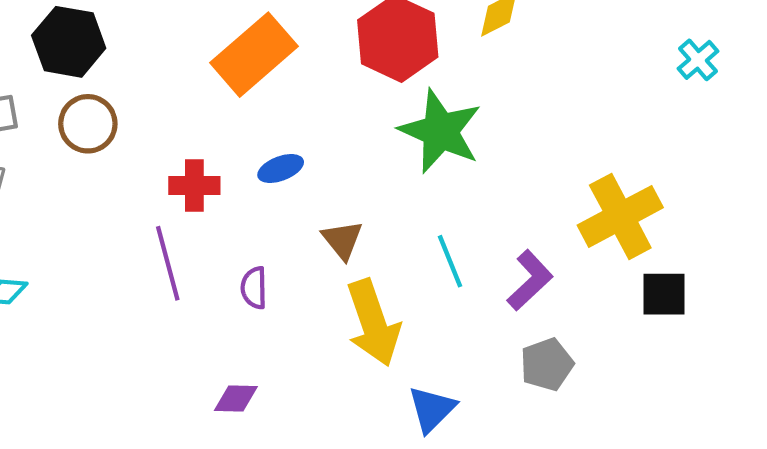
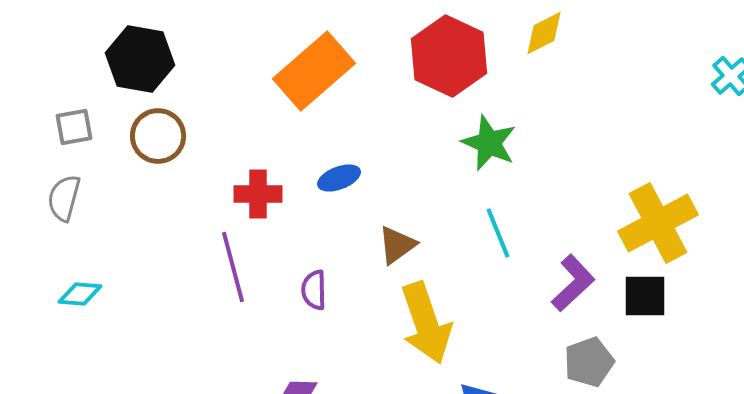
green star: (440, 131) -> (489, 143), size x0.7
brown triangle: (342, 240) -> (397, 245), turned 33
cyan line: (450, 261) -> (498, 233), moved
black square: (664, 294) -> (645, 296), moved

